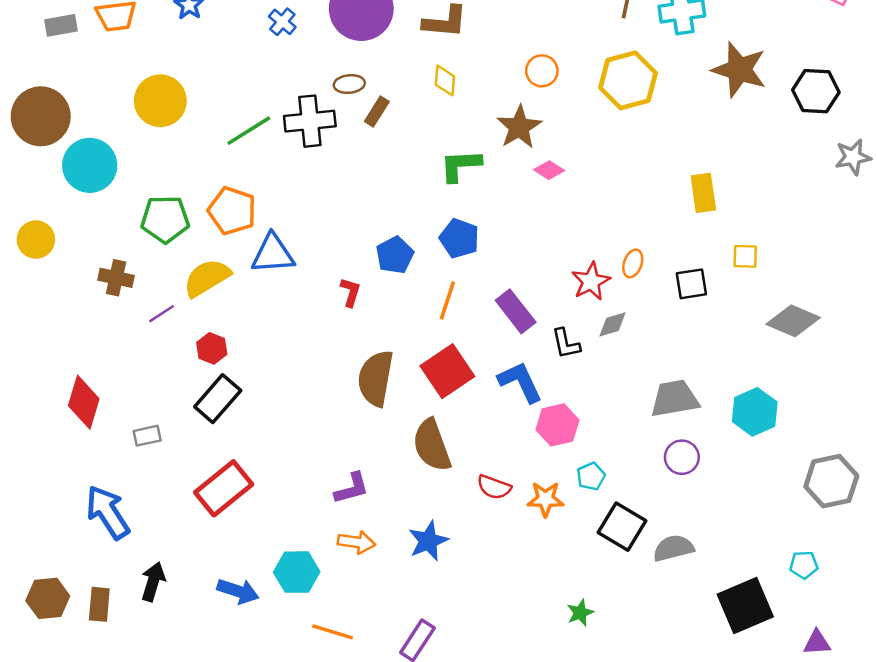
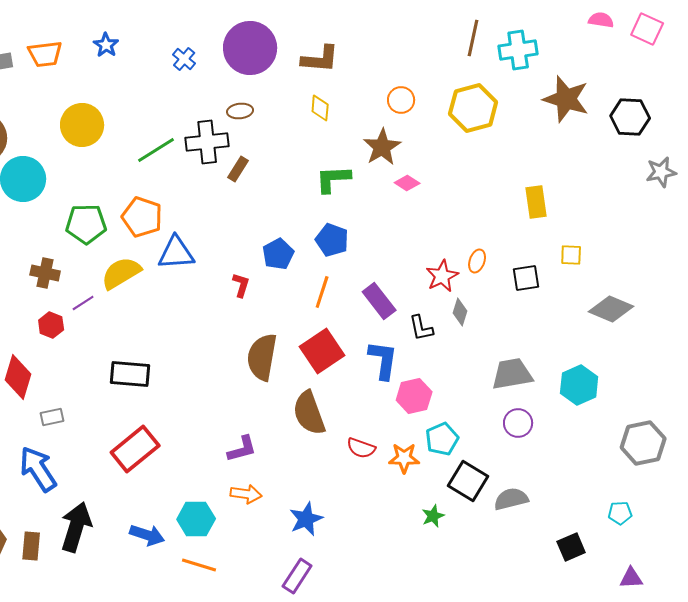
brown rectangle: (377, 112) -> (238, 169), moved
gray diamond: (612, 324) -> (460, 312), turned -56
red hexagon: (212, 348) -> (51, 325), moved
blue L-shape: (520, 382) -> (383, 360), turned 33
black rectangle: (218, 399) -> (130, 374), turned 54
gray rectangle: (147, 436) -> (52, 417), moved
cyan pentagon: (591, 476) -> (442, 439), size x1.4
blue star: (428, 541) -> (306, 519), moved
black arrow: (153, 582) -> (76, 527), size x1.5
black square: (745, 606) -> (571, 547), size x0.6
green star: (580, 613) -> (433, 516), moved
orange line: (333, 632) -> (199, 565), moved

